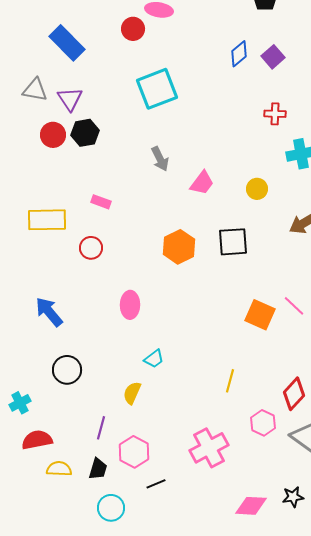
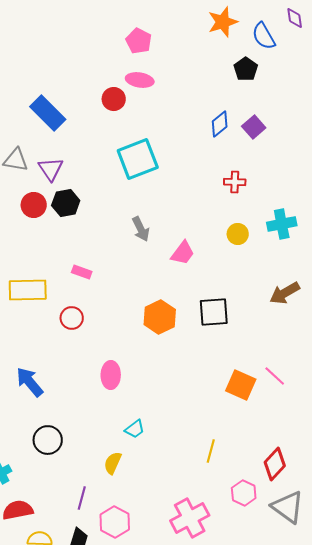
red cross: (275, 114) -> (235, 182), moved
yellow circle: (257, 189) -> (238, 234), moved

